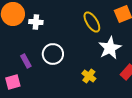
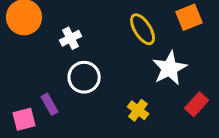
white cross: (36, 22) -> (71, 38), moved, turned -32
purple rectangle: (26, 61) -> (50, 104), moved

